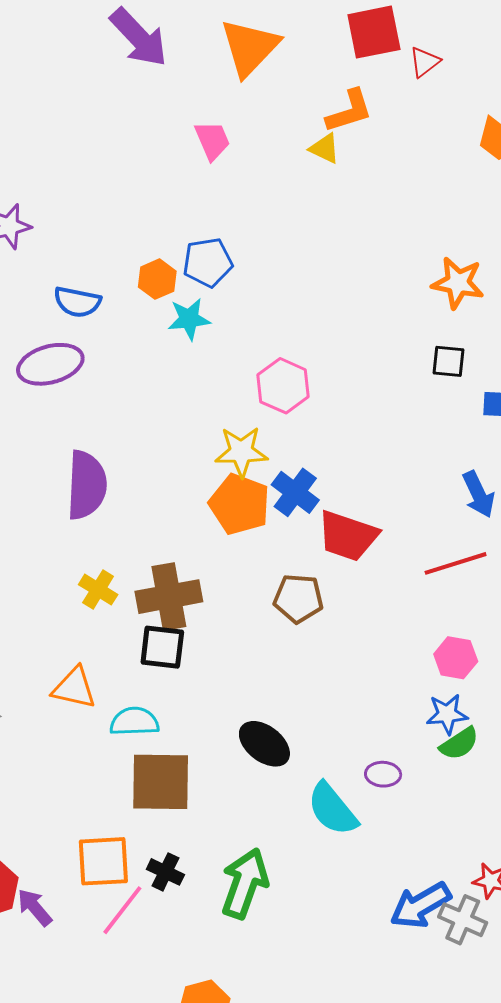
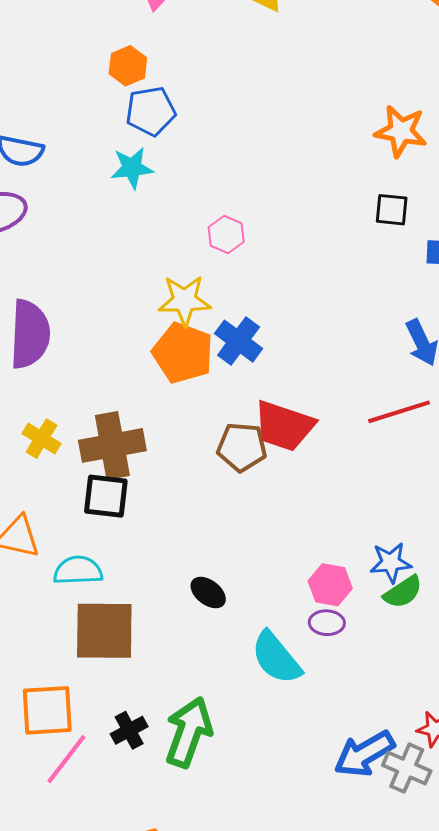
orange hexagon: (157, 279) -> (128, 66), moved
pink hexagon: (283, 386) -> (226, 234), size x0.7
red trapezoid: (348, 536) -> (284, 426), moved
pink hexagon: (456, 658) -> (330, 585), moved
black ellipse: (264, 744) -> (208, 592), size x0.7
black cross: (165, 872) -> (129, 730), moved, turned 36

